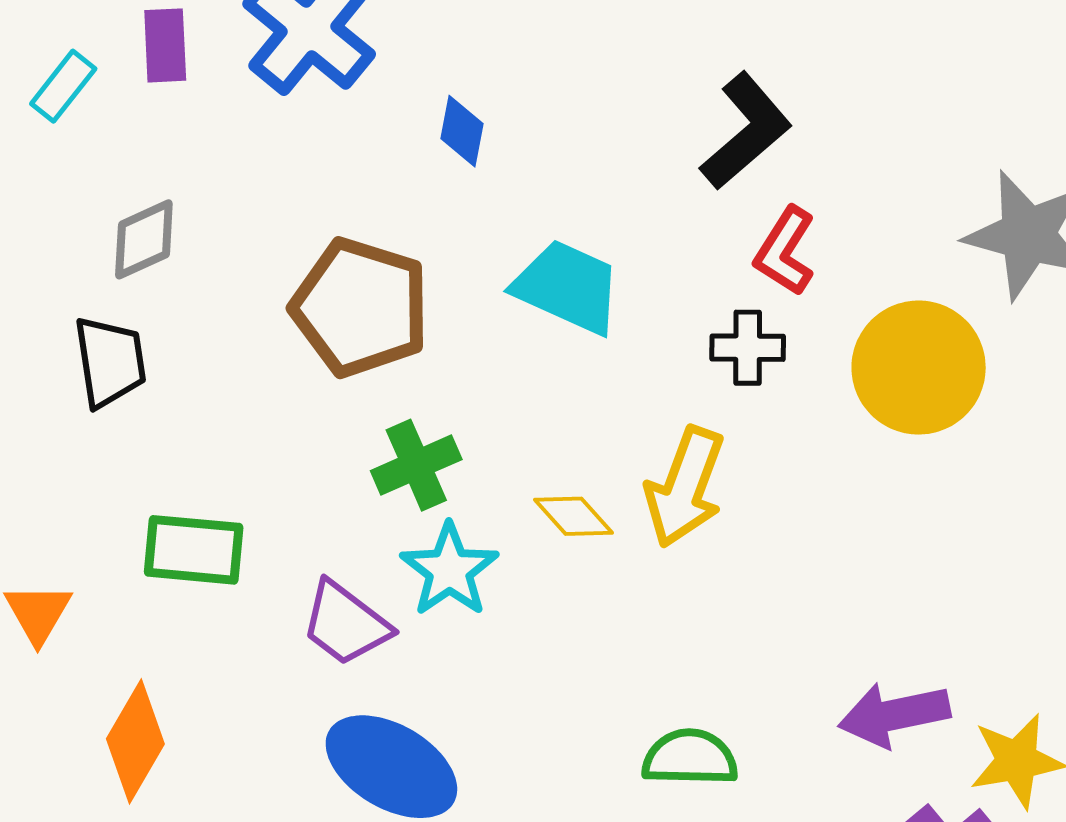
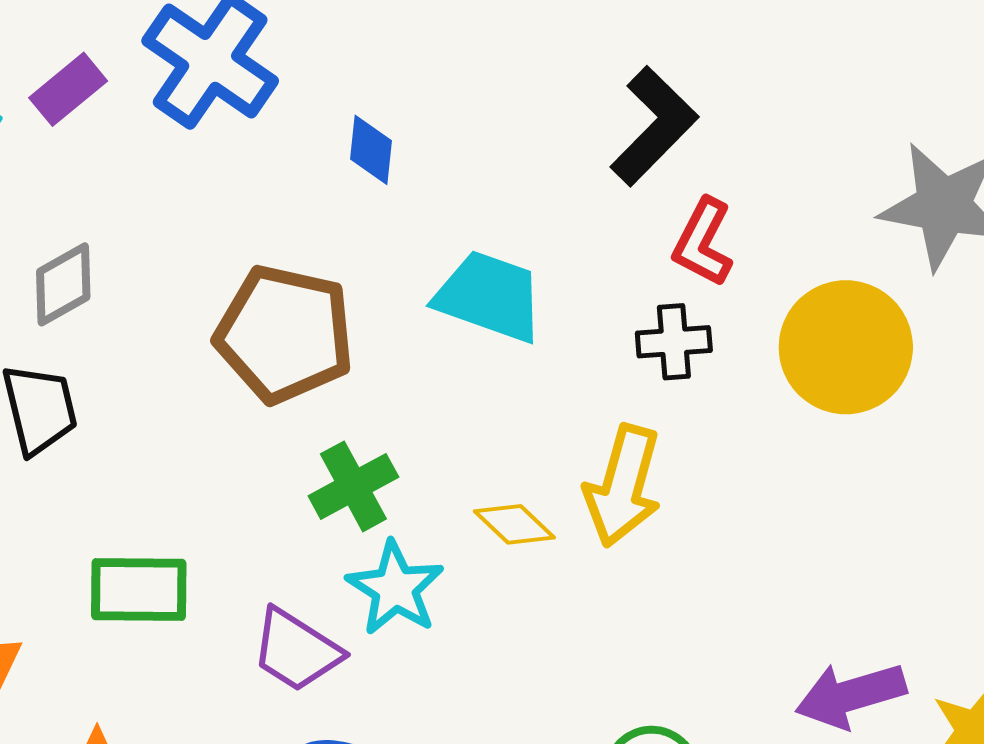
purple rectangle: (165, 45) -> (68, 89), turned 58

